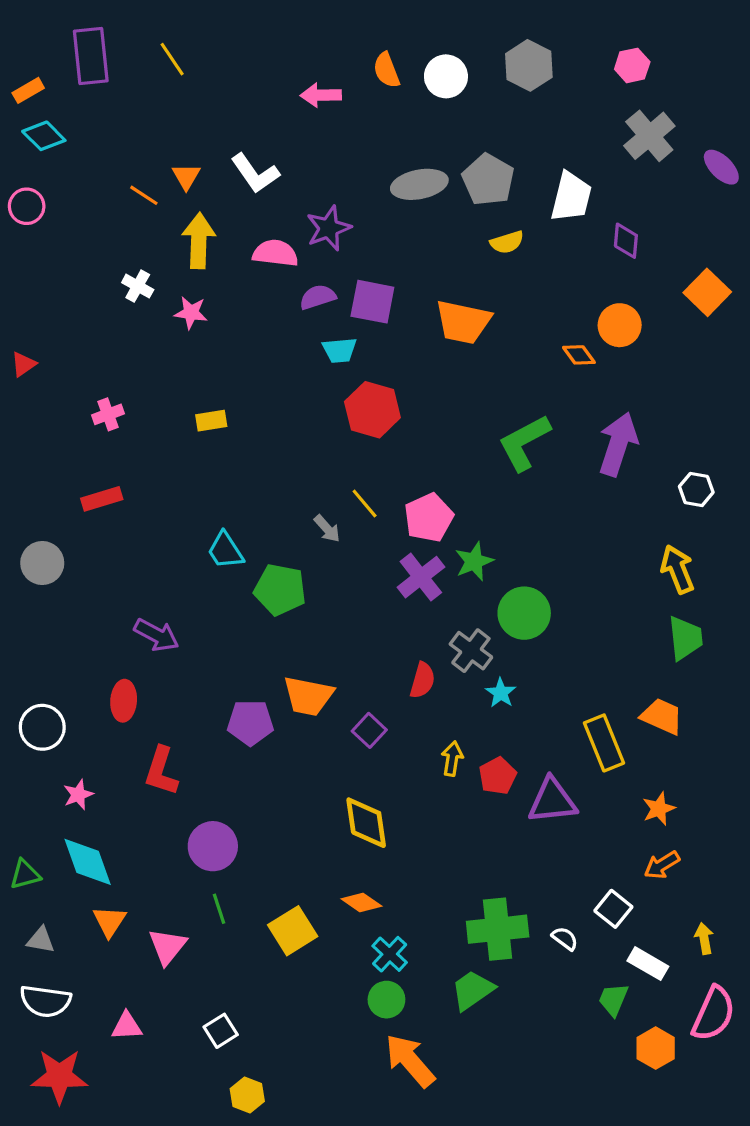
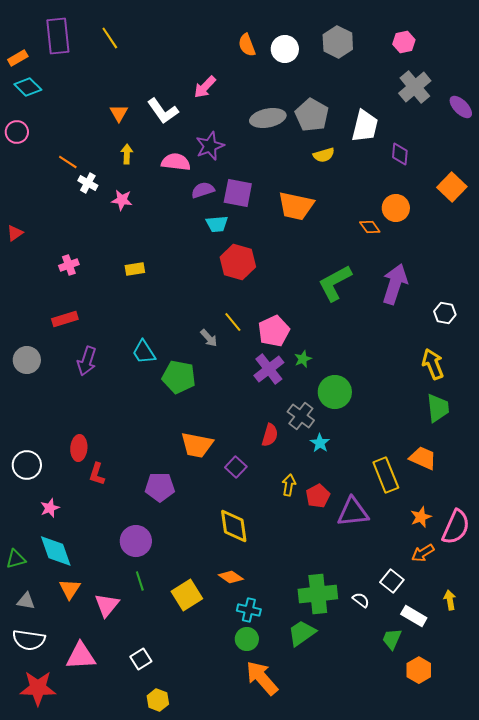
pink arrow: (321, 95) -> (205, 87), moved, turned -45
orange line: (144, 195) -> (68, 162), moved
yellow arrow: (199, 241) -> (127, 154), size x0.6
green star: (474, 561) -> (303, 359), size x0.7
purple arrow: (156, 635) -> (87, 361), moved, turned 80
purple pentagon: (250, 723) -> (160, 487), moved
red L-shape: (161, 771) -> (97, 474), moved, size x0.7
cyan cross: (390, 954) -> (249, 610), turned -30
pink semicircle: (714, 1014) -> (456, 527), moved
pink triangle: (127, 1026) -> (81, 656), size x1.5

